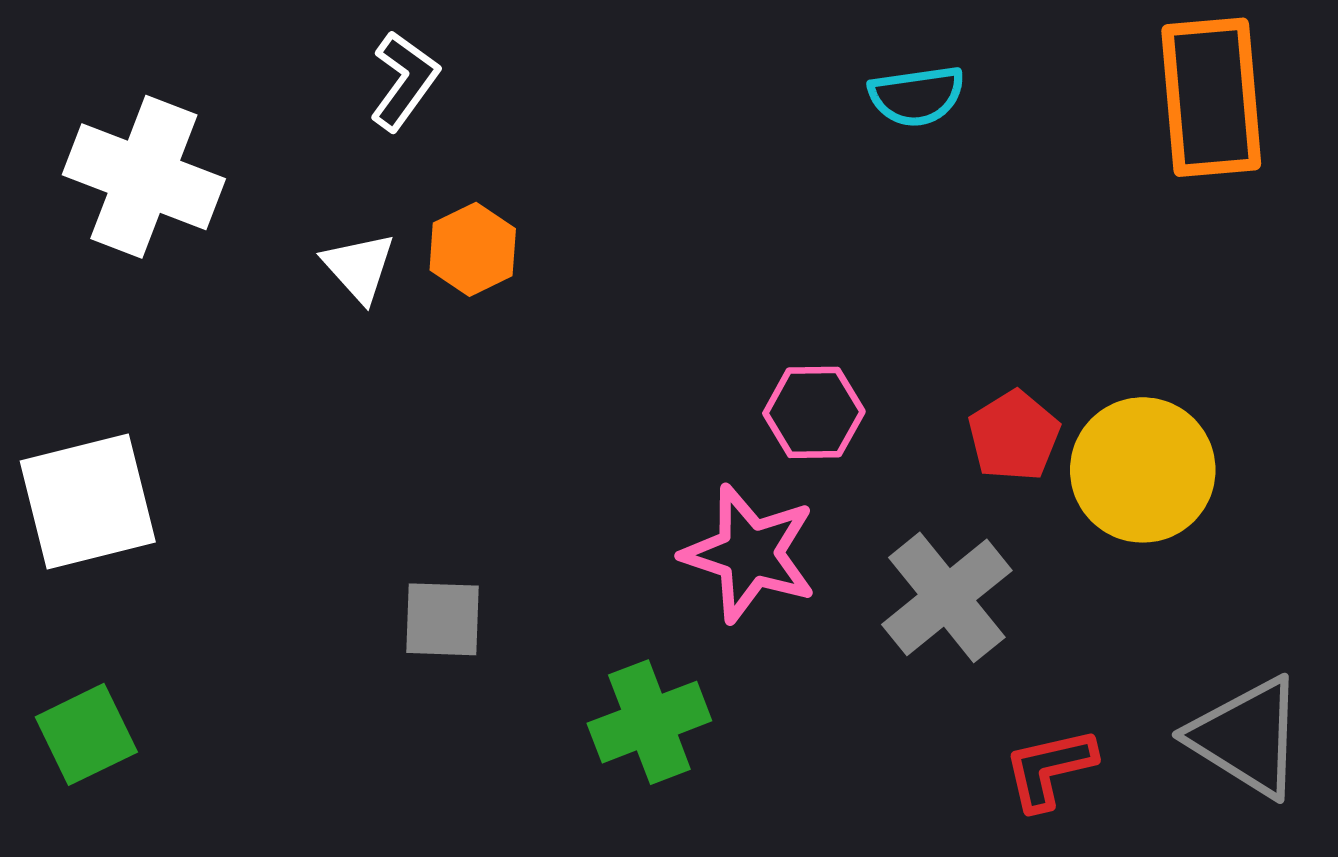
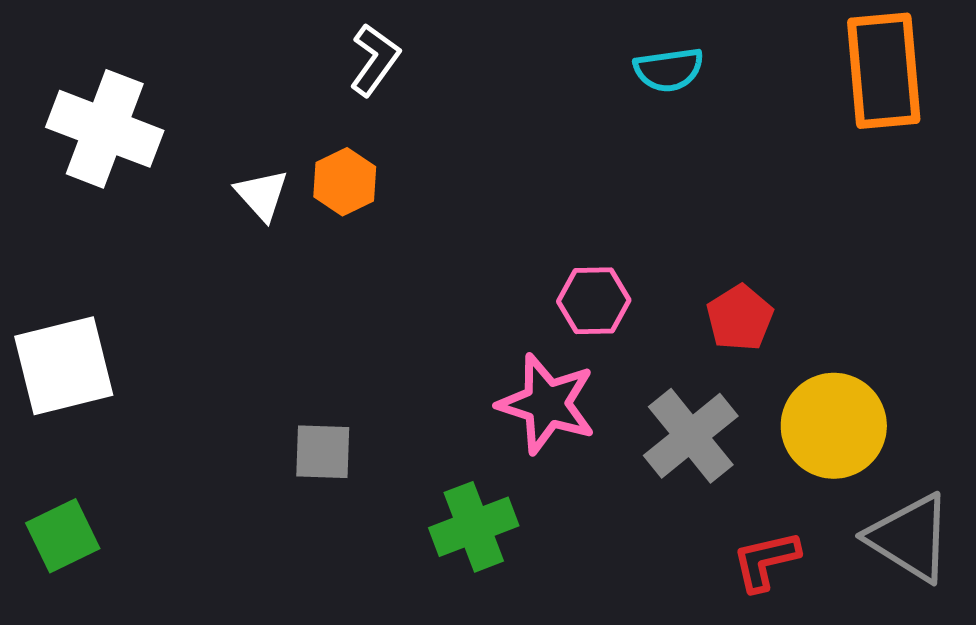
white L-shape: (404, 81) -> (375, 60), moved
yellow circle: (1143, 470) -> (834, 426), moved

